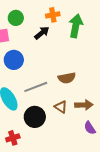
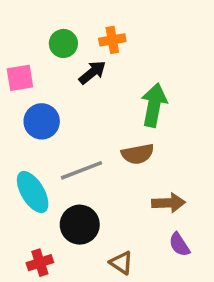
green circle: (16, 18) -> (63, 43), moved
green arrow: (76, 26) -> (154, 105), moved
brown triangle: (61, 107) -> (121, 263), moved

